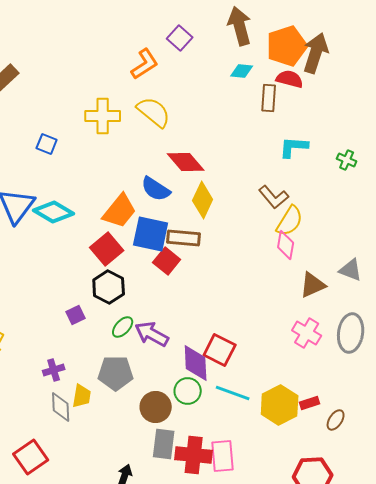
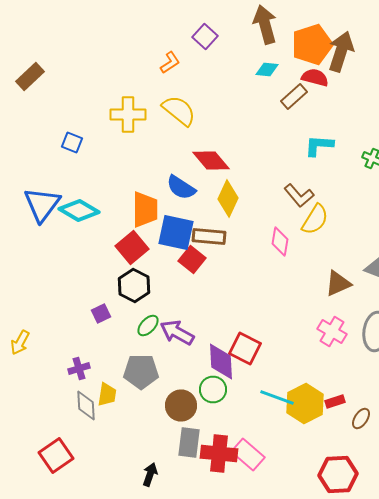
orange L-shape: (145, 64) -> (170, 62), size x0.7
brown rectangle: (269, 98) -> (294, 96), turned 44
orange trapezoid: (120, 211) -> (145, 210), turned -39
pink diamond: (286, 245) -> (280, 242), moved
cyan line: (233, 393) -> (277, 398), moved
pink rectangle: (223, 456) -> (248, 454), turned -44

